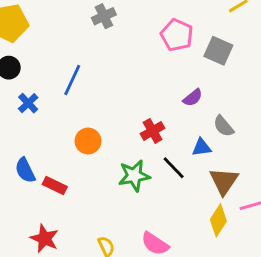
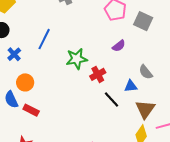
purple semicircle: (193, 98) -> (119, 46), moved
orange circle: (88, 141) -> (25, 82), moved
green star: (134, 176) -> (77, 59), moved

